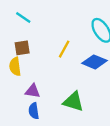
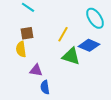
green triangle: (73, 102) -> (71, 56), moved
blue semicircle: (34, 111) -> (45, 87), moved

